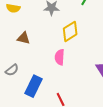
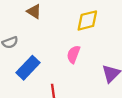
pink semicircle: (60, 57) -> (73, 54), moved

